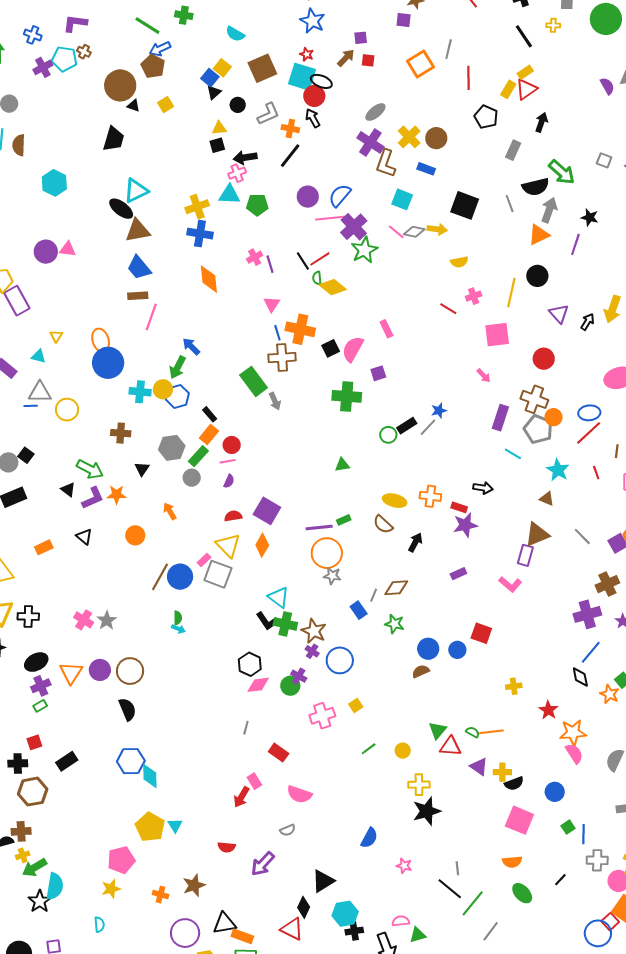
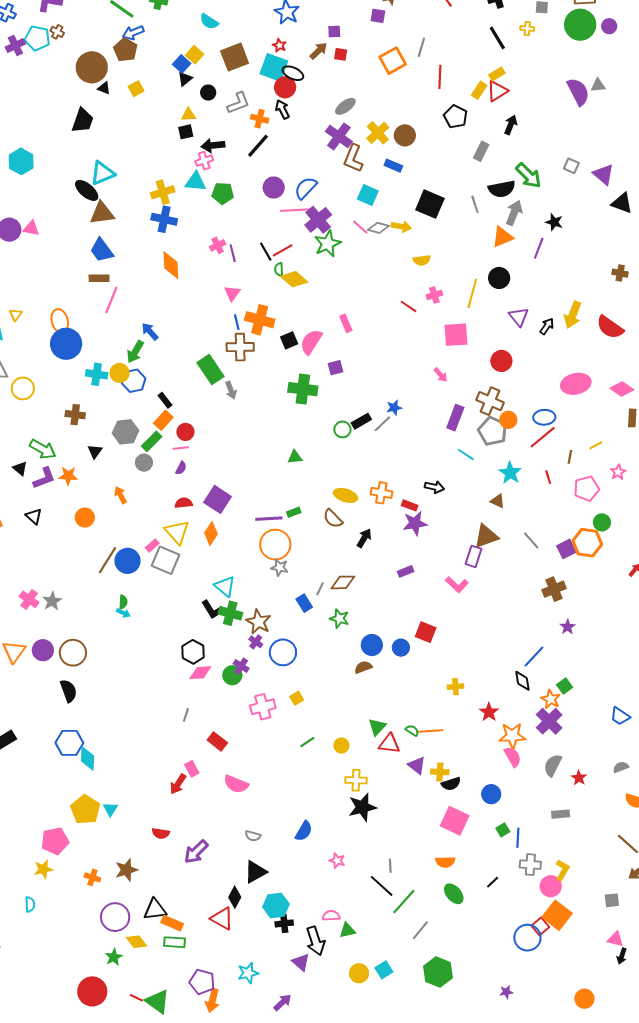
purple semicircle: (607, 86) -> (578, 92), size x1.6
purple cross: (587, 614) -> (549, 721), moved, turned -32
gray semicircle: (288, 830) -> (253, 836), moved, turned 35

